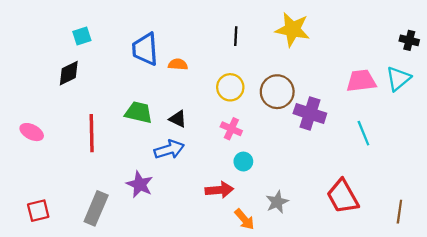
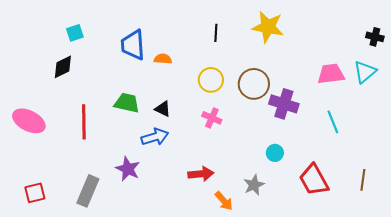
pink ellipse: (32, 132) -> (29, 121), size x1.5
cyan circle: (243, 162) -> (275, 153), moved
brown line: (399, 212) -> (363, 180), moved

